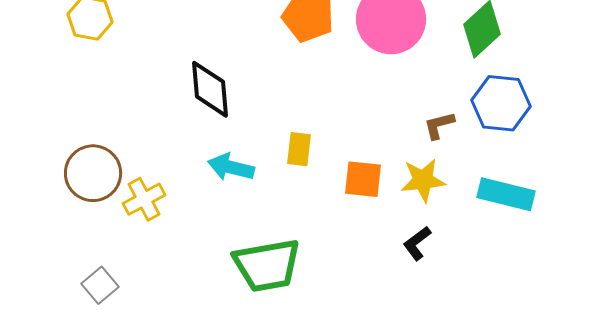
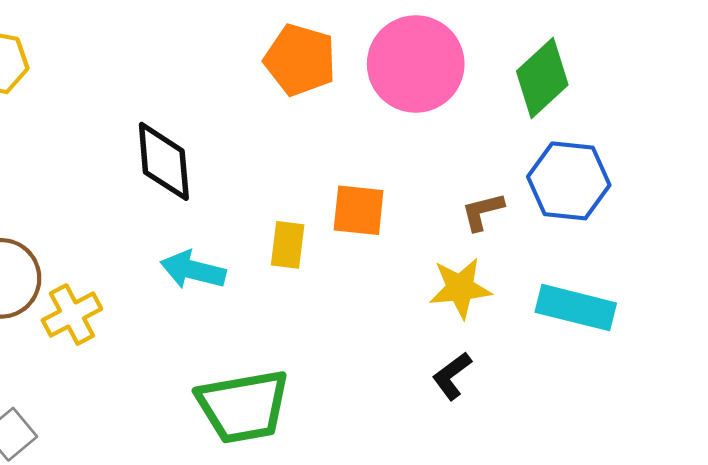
orange square: (363, 179) -> (359, 210), moved

